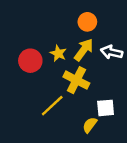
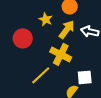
yellow star: (58, 53) -> (46, 19), moved

